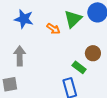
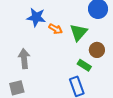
blue star: (24, 19) -> (36, 17), moved
green triangle: (73, 19) -> (79, 32), moved

